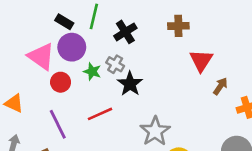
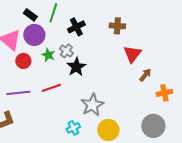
purple line: (58, 124) -> (18, 93), turned -75

